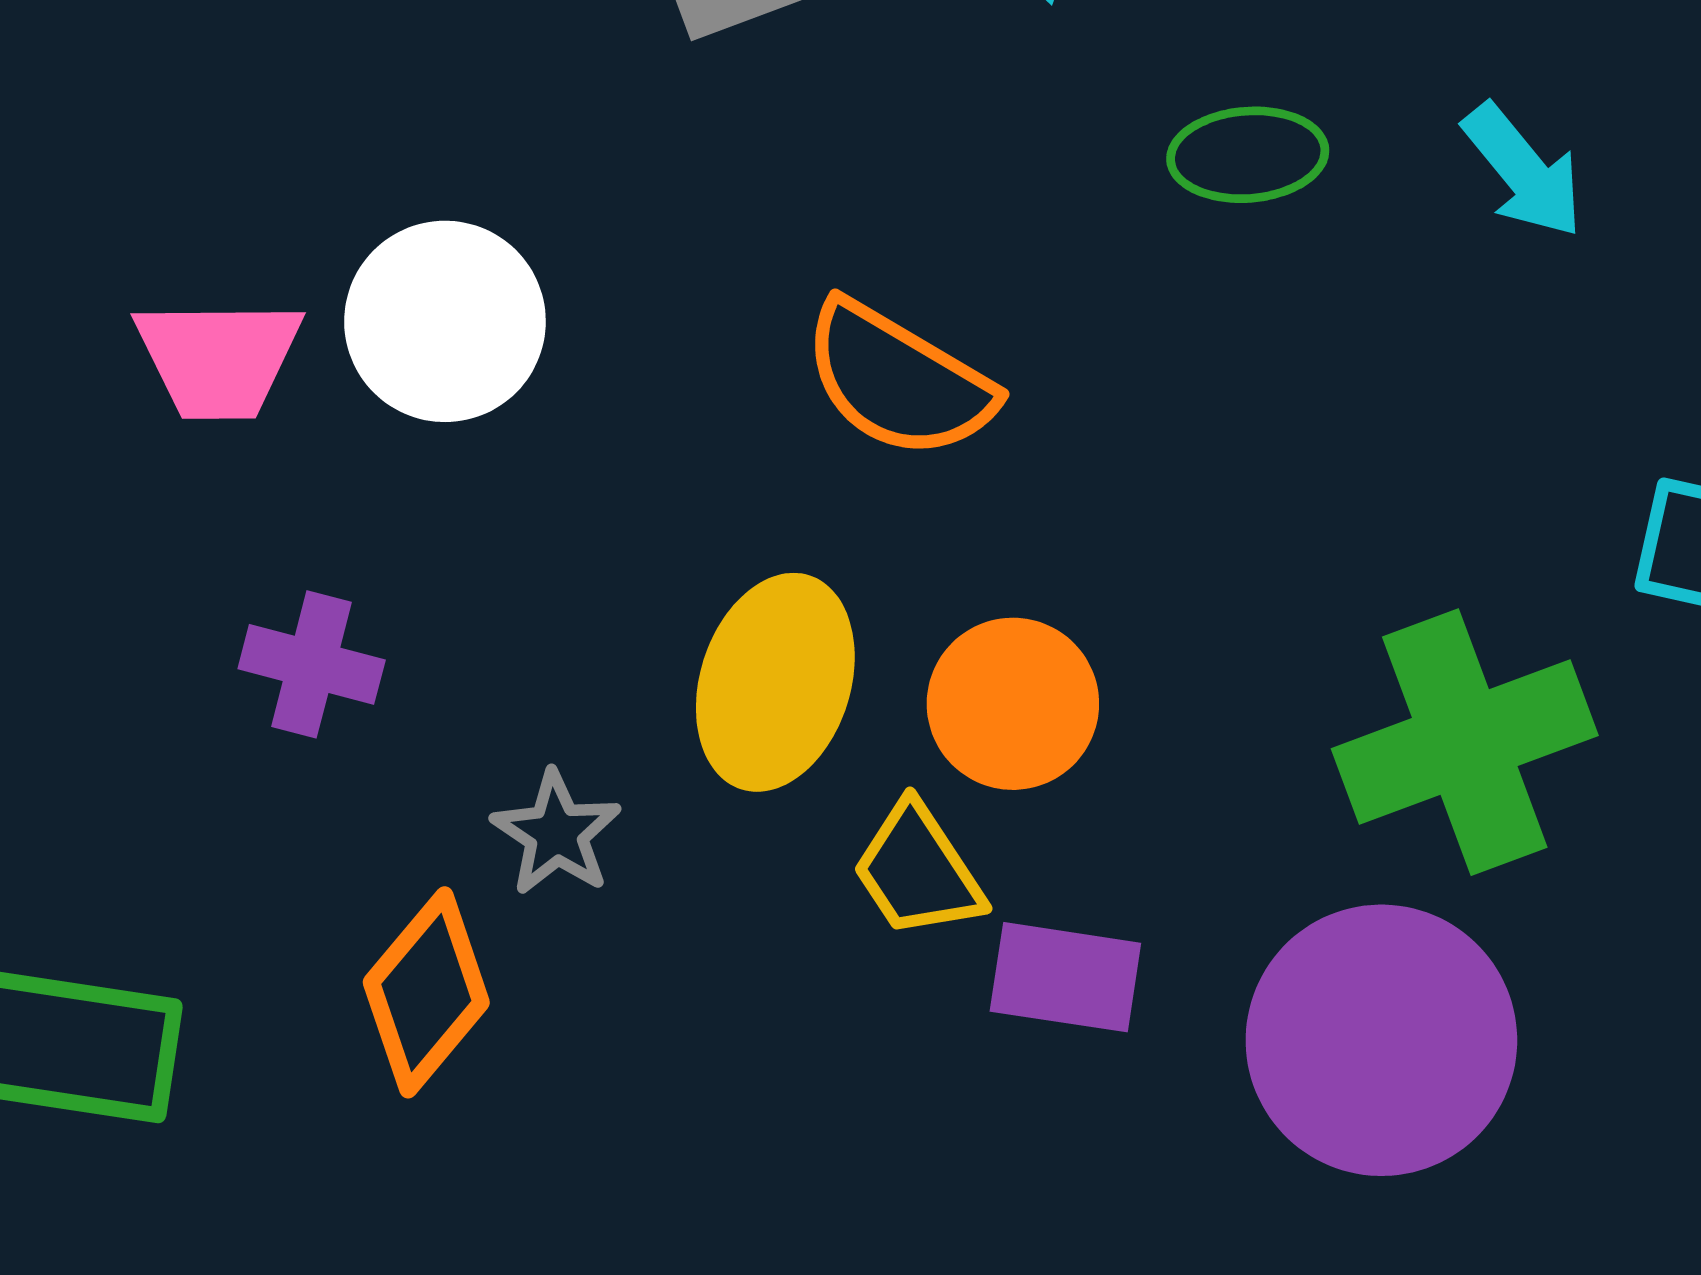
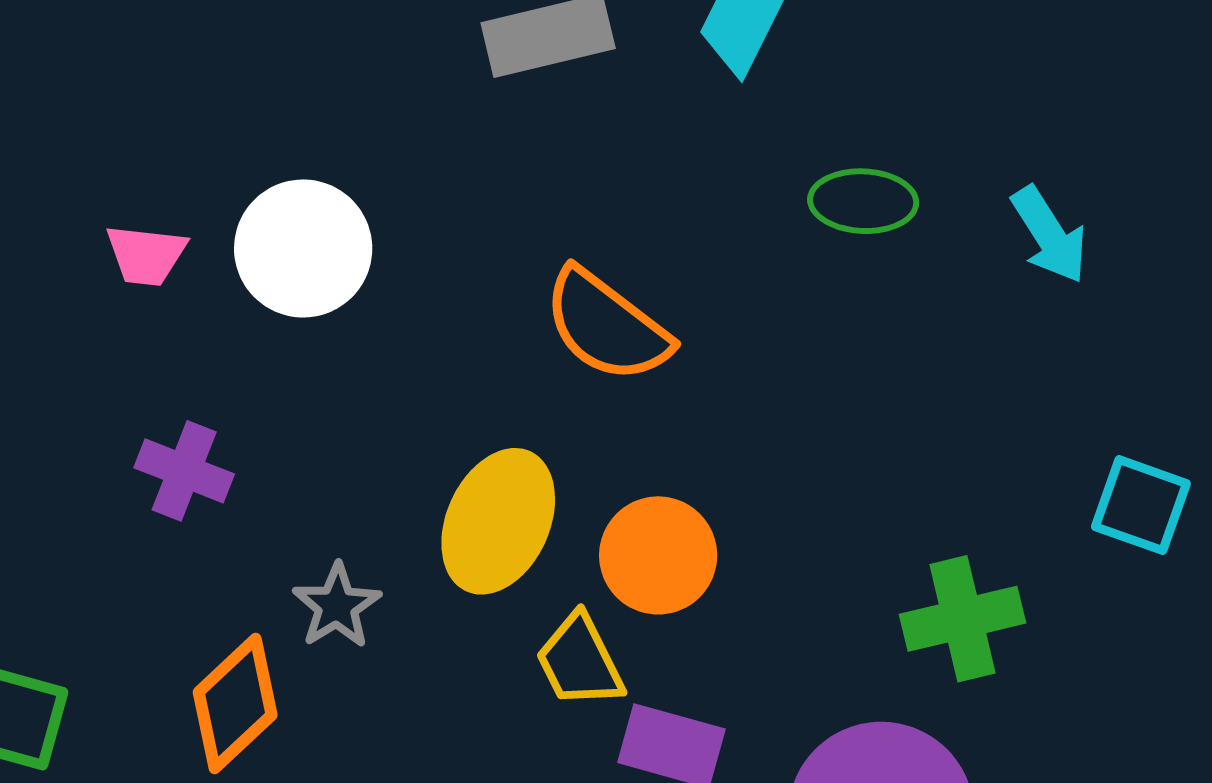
pink trapezoid: (218, 358) -> (146, 255), size x0.7
green cross: (1465, 742) -> (962, 619), size x0.7

